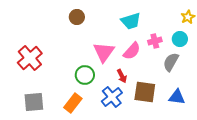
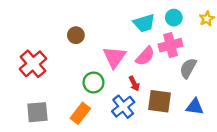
brown circle: (77, 17) -> (76, 35), moved
cyan circle: (180, 39) -> (174, 18), moved
pink cross: (155, 41) -> (170, 45), size x1.5

